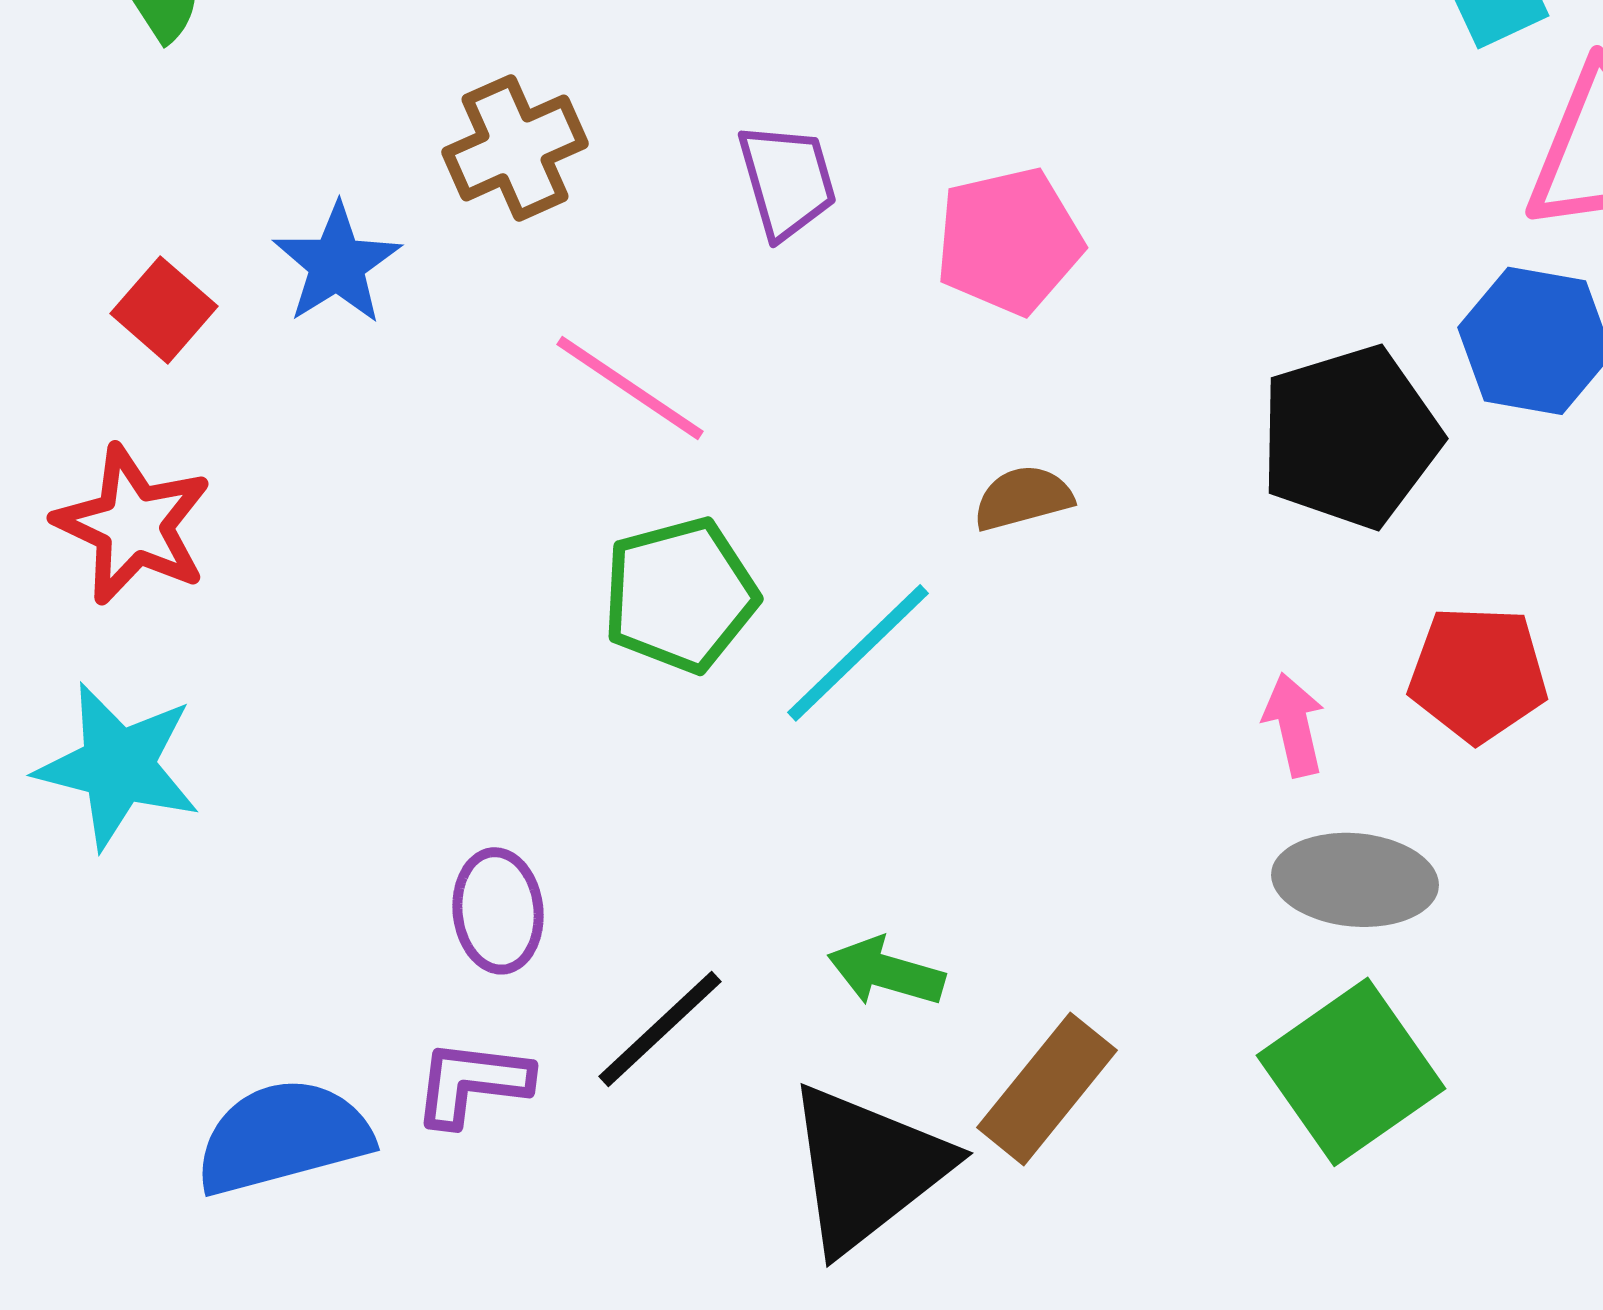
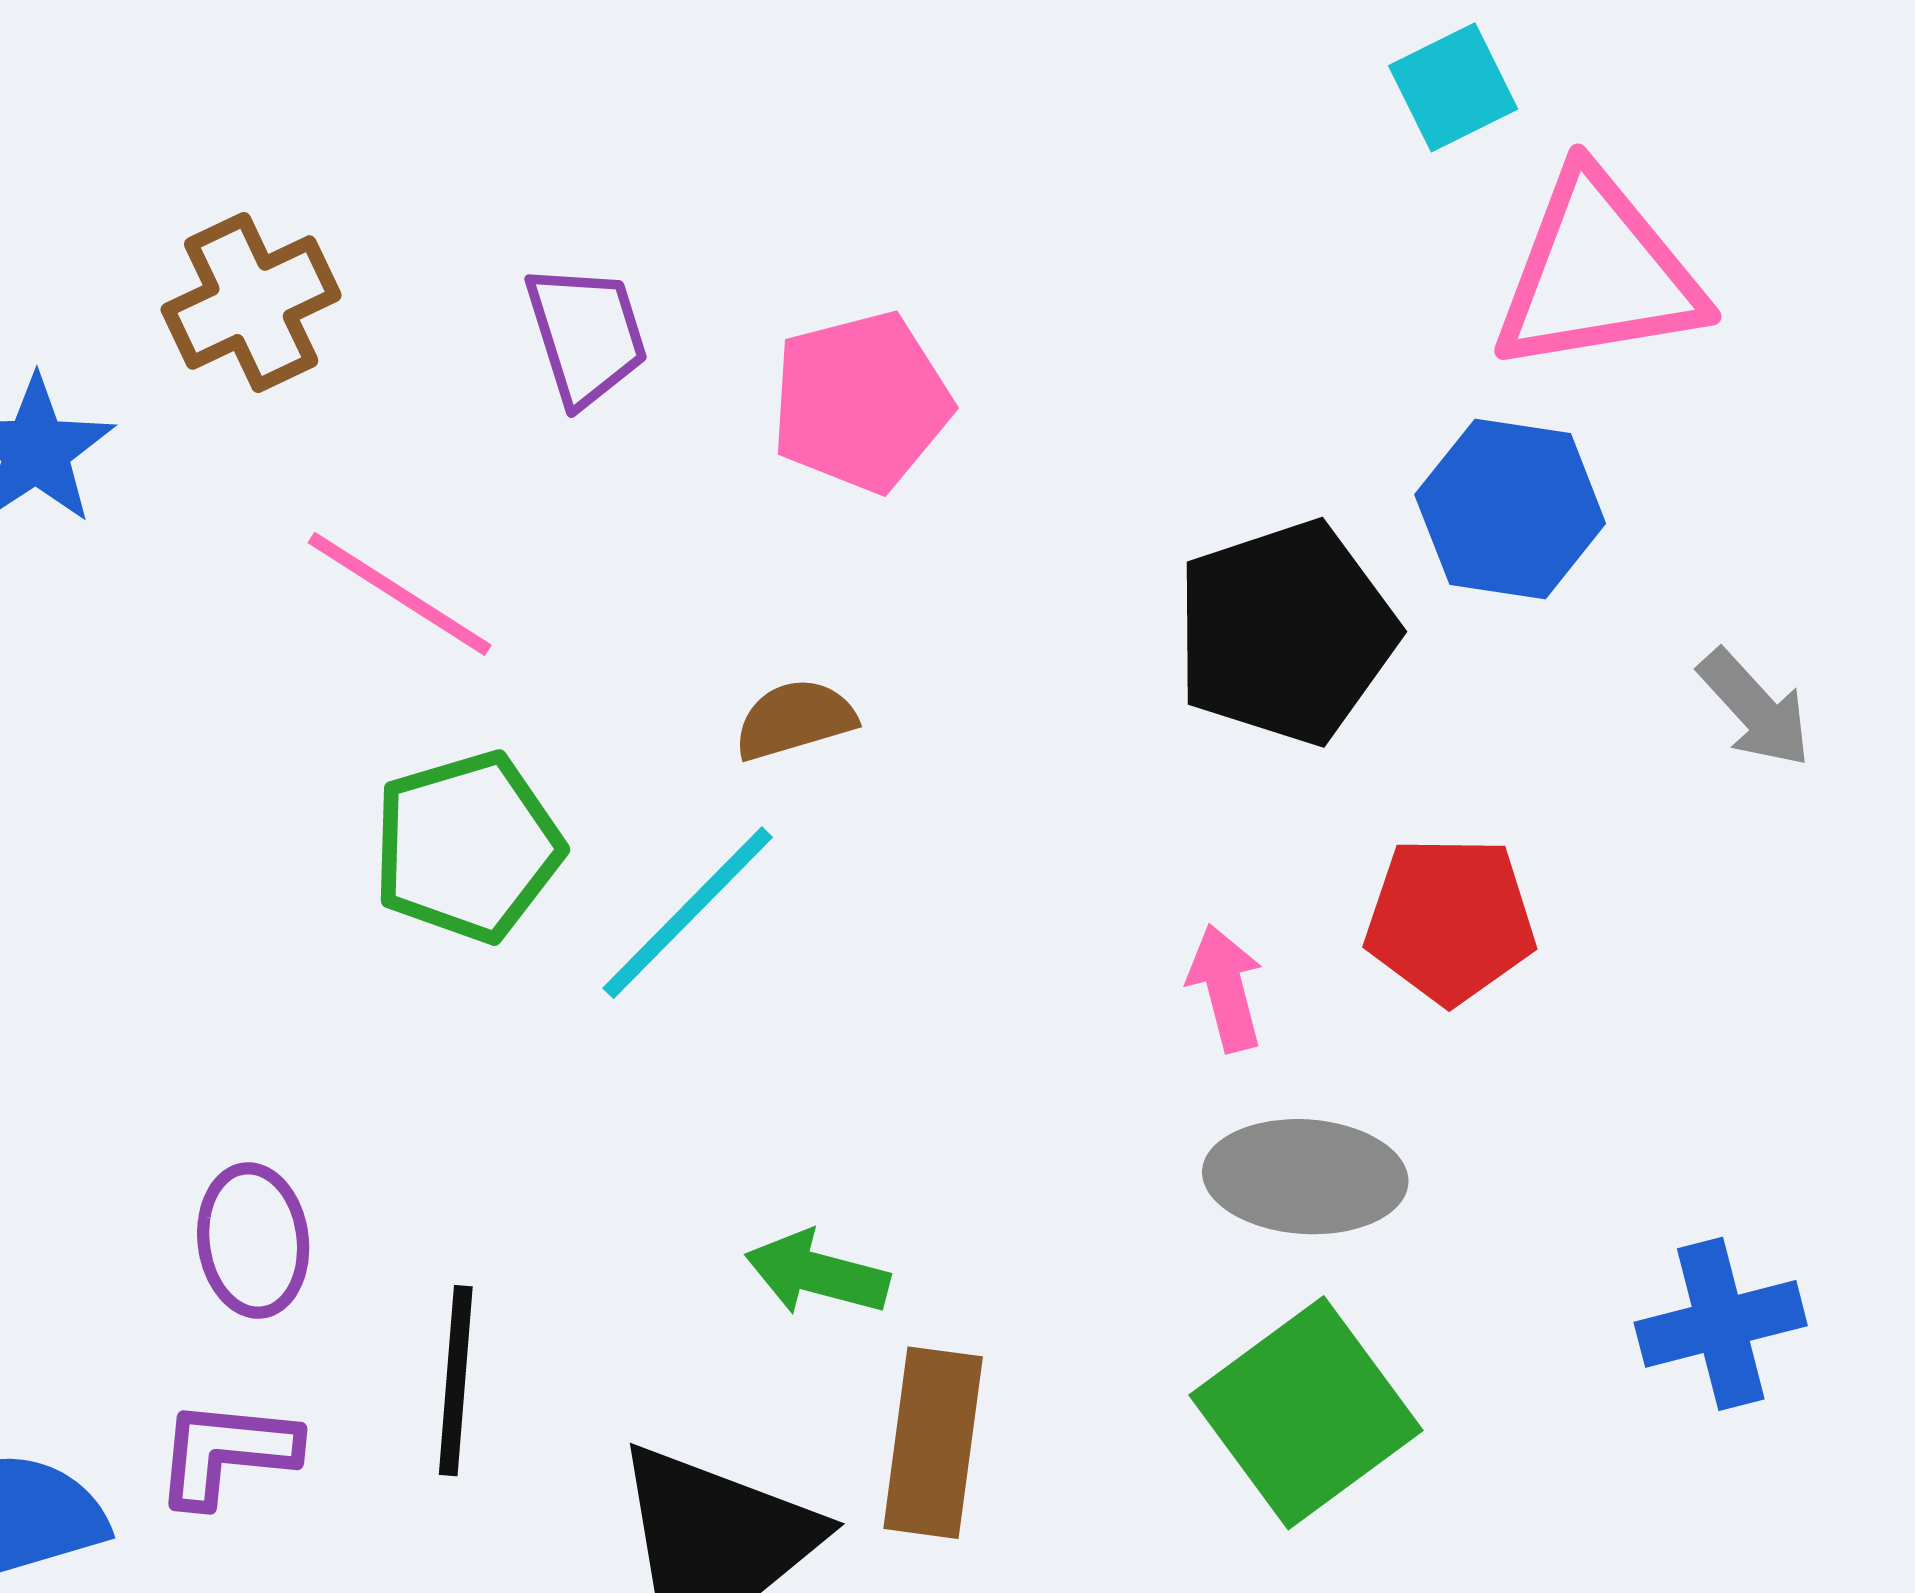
brown semicircle: (1023, 498) -> (795, 719), moved
green arrow: (886, 972) -> (817, 1273), moved
black line: (660, 1029) -> (456, 1381), turned -41
brown rectangle: (1047, 1089) -> (933, 1443), turned -30

